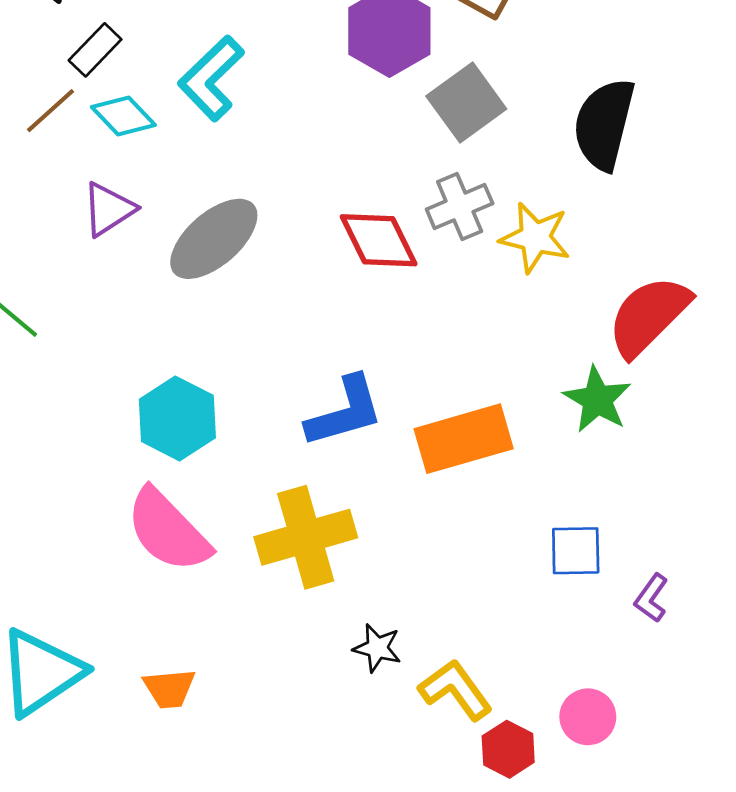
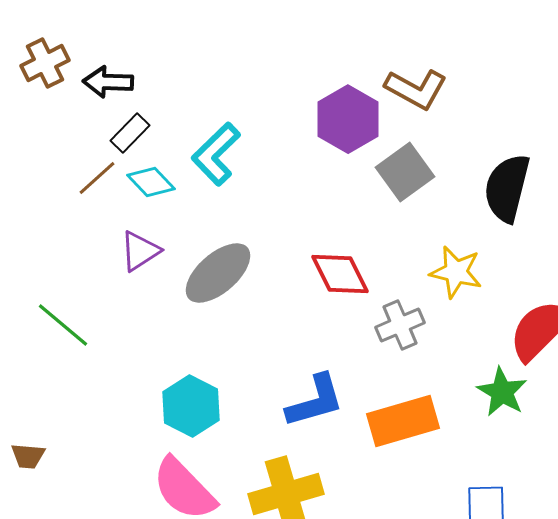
gray cross: (460, 206) -> (400, 325), moved

